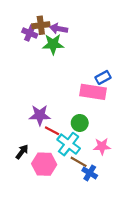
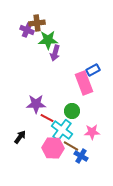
purple arrow: (59, 29) -> (55, 53), moved, turned -84
pink rectangle: (93, 92) -> (84, 83), turned 60
pink hexagon: (44, 164) -> (53, 148), moved

